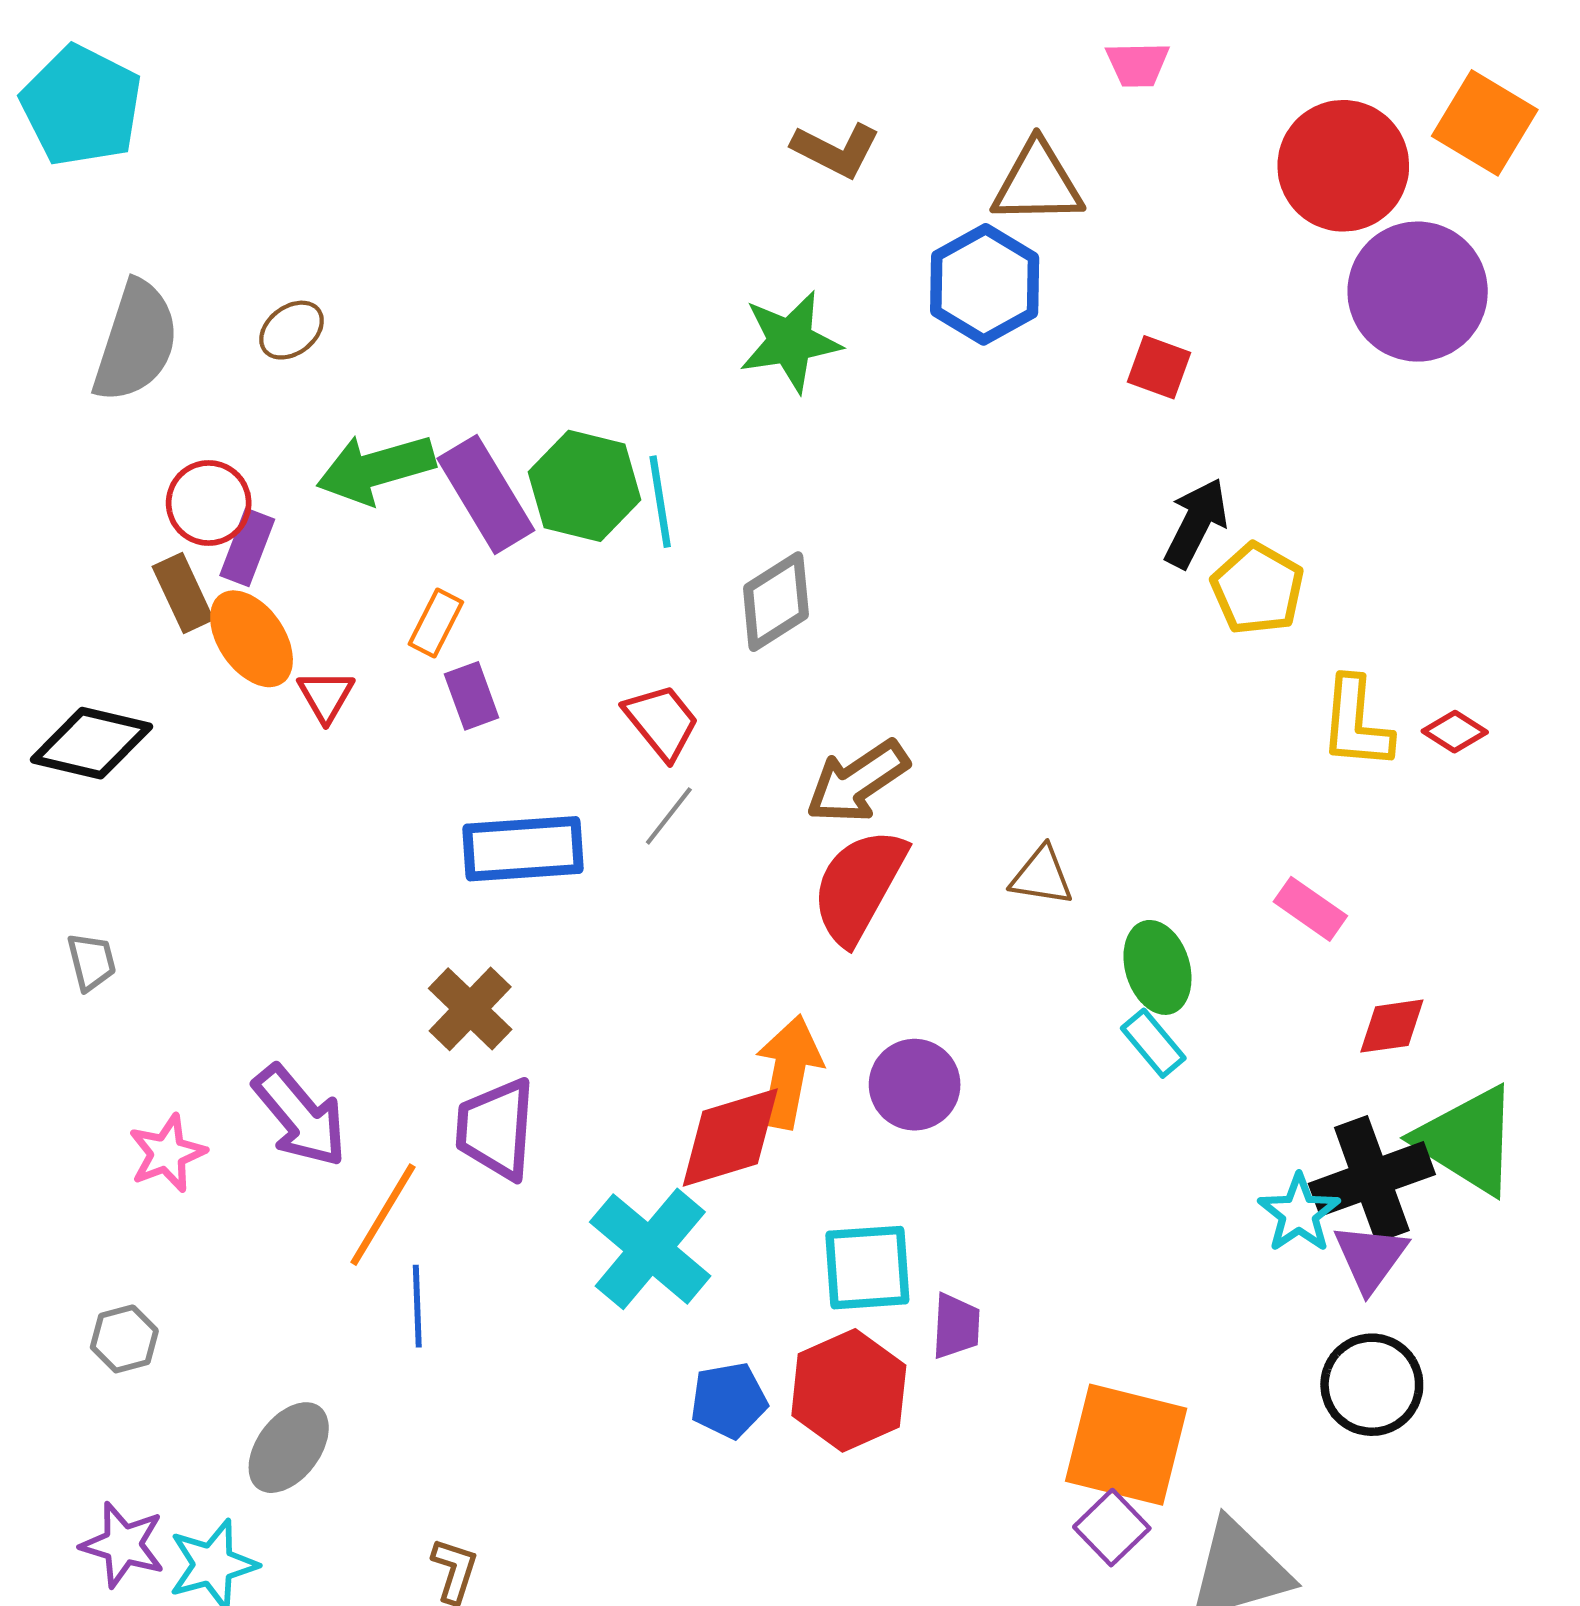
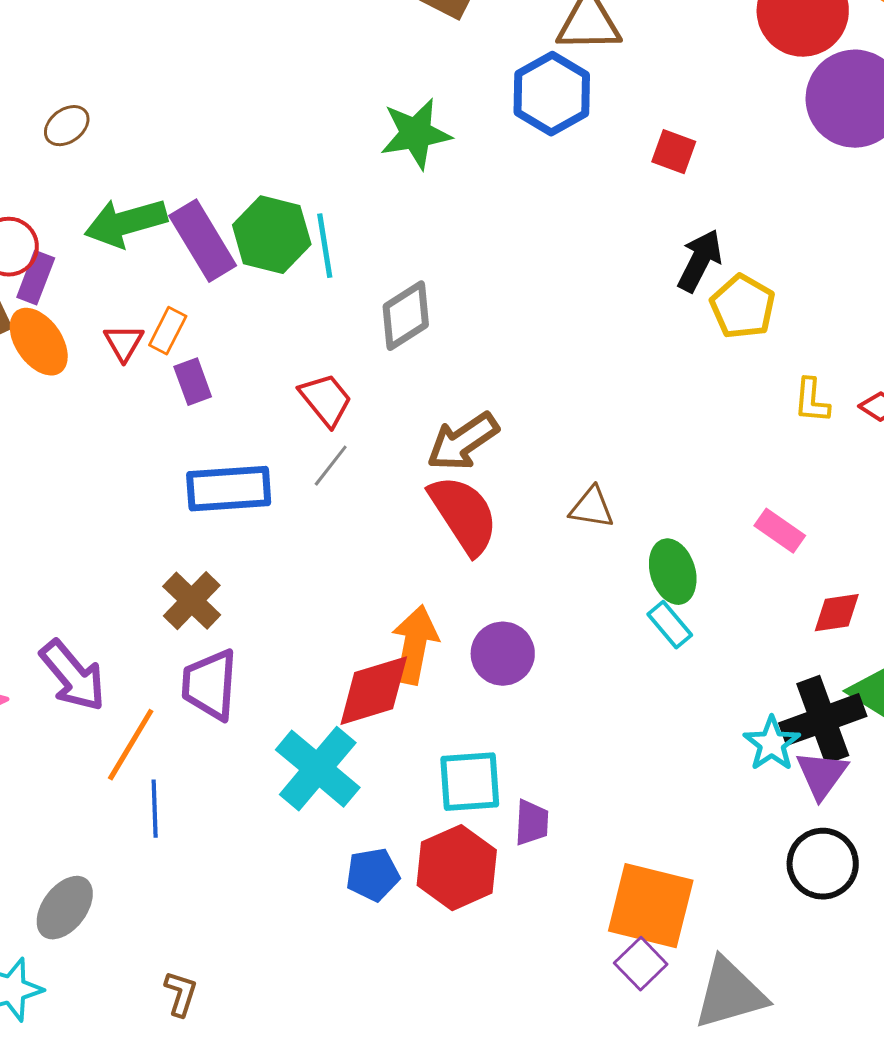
red triangle: (326, 696) -> (124, 343), moved
yellow L-shape: (1356, 723) -> (812, 401), size x0.7
red semicircle: (859, 886) -> (464, 515), turned 118

